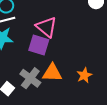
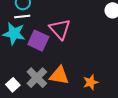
purple square: (39, 45) -> (38, 41), moved

